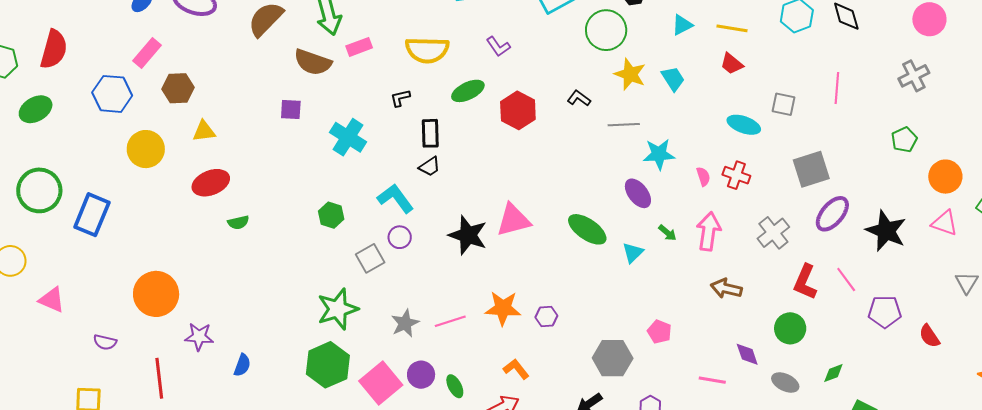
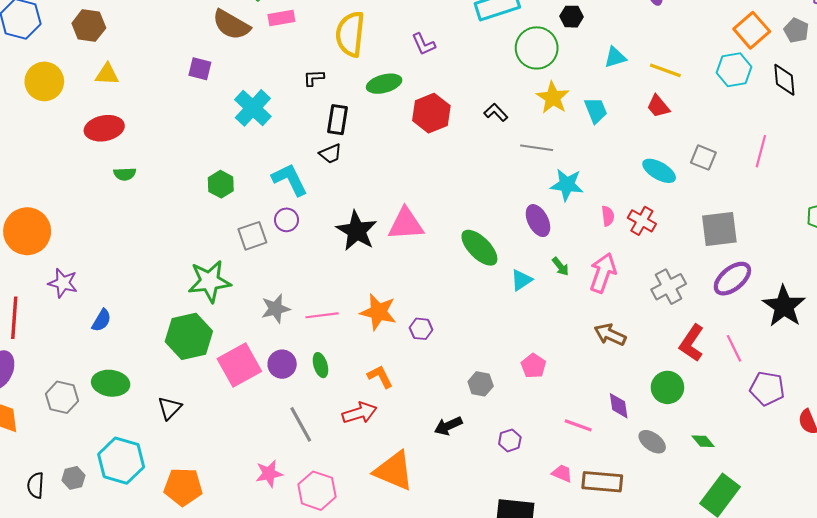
yellow semicircle: (427, 50) -> (350, 34), turned 84
gray hexagon: (613, 358) -> (481, 384), size x0.6
green diamond: (833, 373) -> (703, 441), turned 60
green ellipse: (455, 386) -> (320, 365), moved

